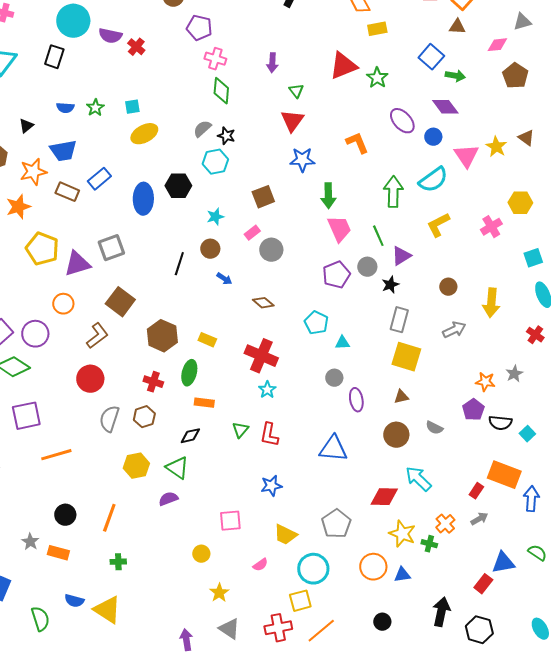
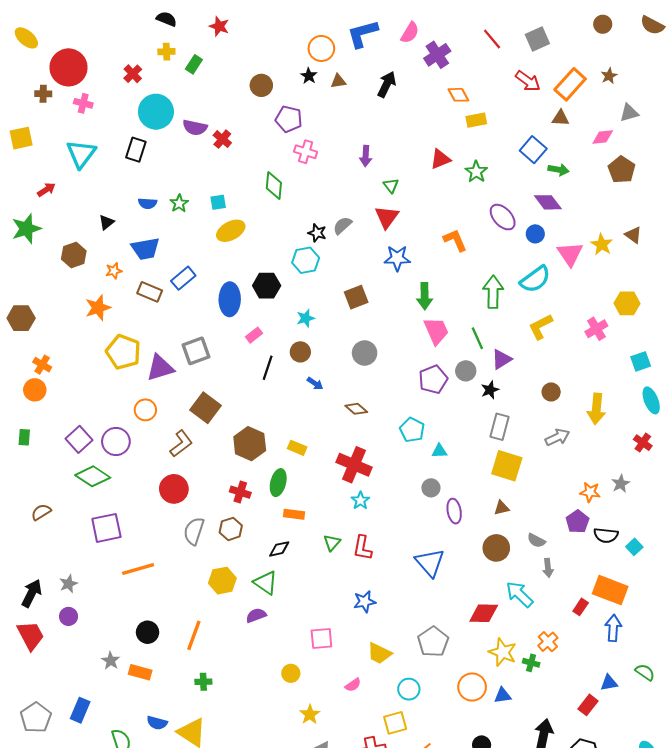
red triangle: (343, 66) -> (440, 159), size x0.7
green diamond: (221, 91) -> (274, 185), moved
gray semicircle: (202, 129) -> (342, 225), moved
orange star: (33, 172) -> (114, 271), size x0.6
pink rectangle: (252, 233) -> (254, 335), moved
blue triangle: (333, 449) -> (430, 563), turned 44
blue arrow: (531, 499) -> (613, 628), moved
gray arrow: (479, 519) -> (548, 568), moved, turned 114
blue triangle: (503, 563) -> (609, 683), size x0.7
cyan circle: (313, 569) -> (409, 689), size x0.7

